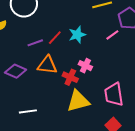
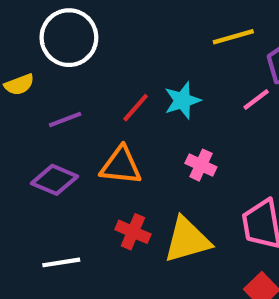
purple line: (35, 43) -> (65, 120), moved
red cross: (70, 77) -> (133, 232), moved
white line: (28, 111) -> (61, 262), moved

